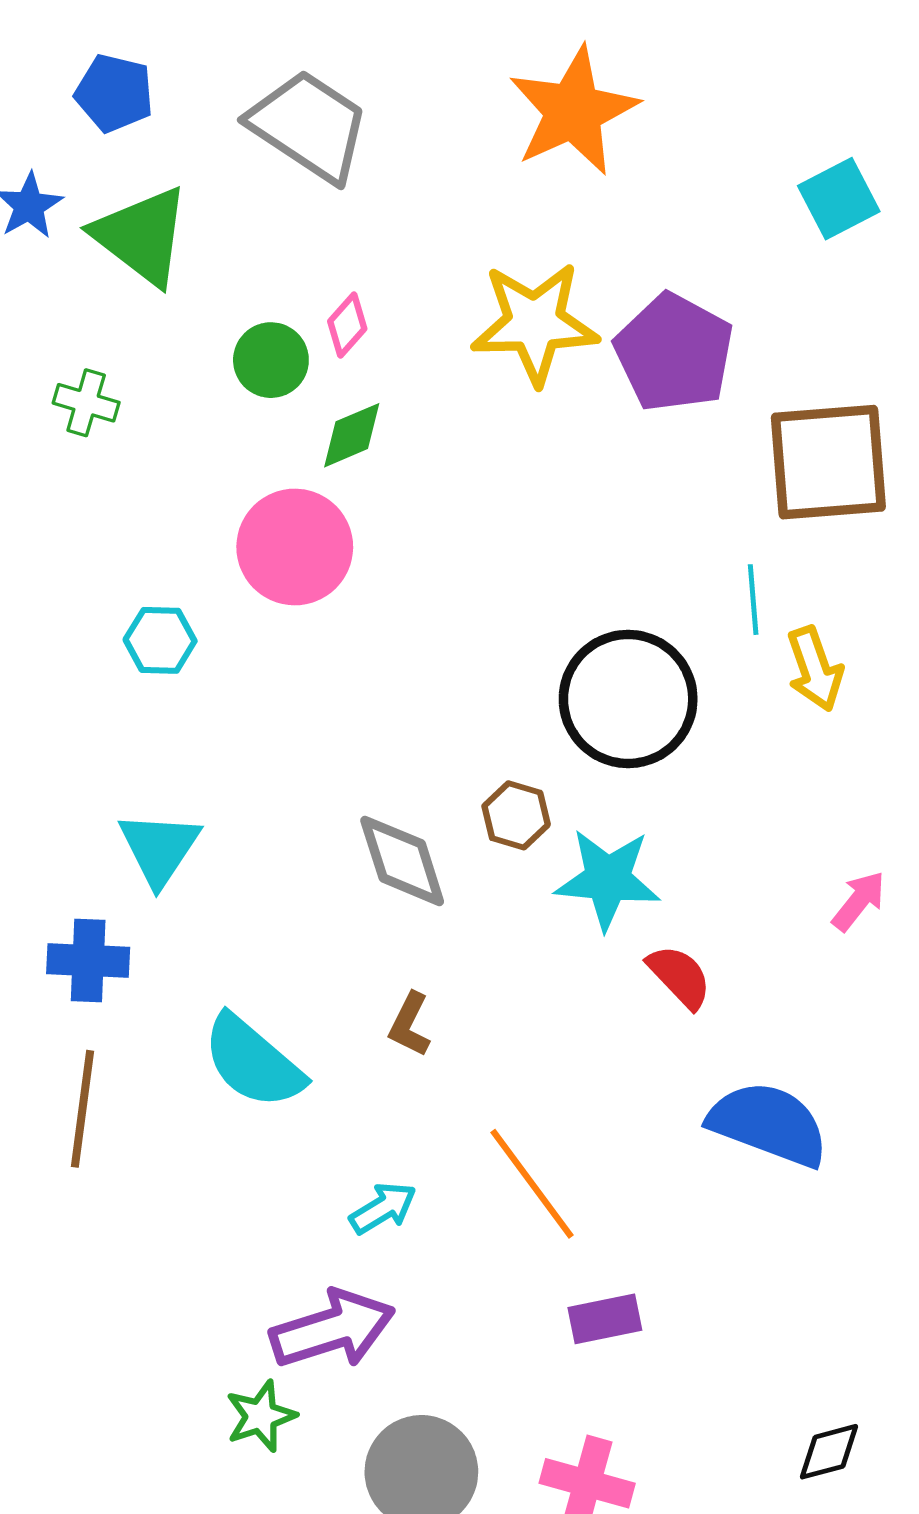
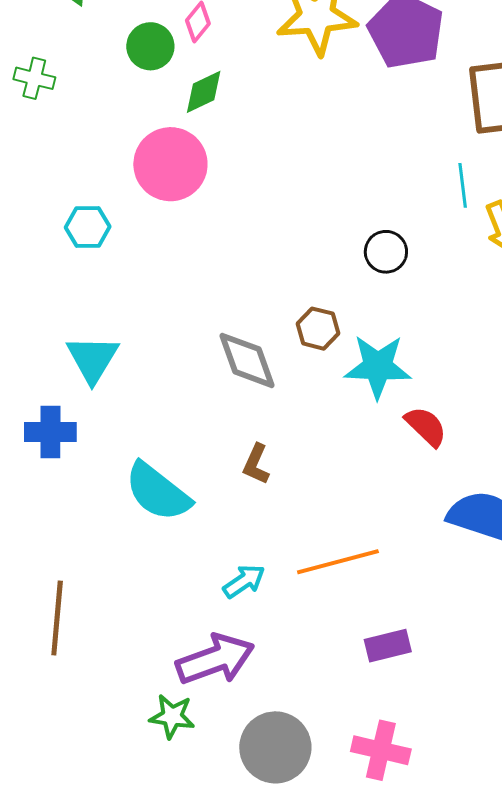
black circle: (628, 699) -> (386, 252), size x0.5
brown line: (83, 1109) -> (57, 618), moved
orange line: (532, 1184) -> (338, 562), turned -66
green star: (261, 1416) -> (172, 716), turned 30

